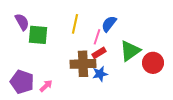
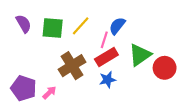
yellow line: (75, 24) -> (81, 26), turned 30
green square: (38, 35) -> (53, 28), moved
red rectangle: (99, 53) -> (106, 57), size x1.5
brown cross: (83, 64) -> (72, 66), moved, turned -30

